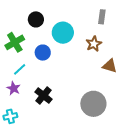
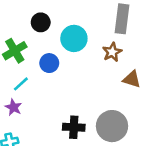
gray rectangle: (102, 17) -> (122, 19), size x1.6
black cross: (43, 96) -> (74, 127), moved, turned -36

